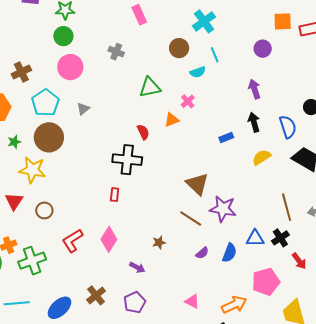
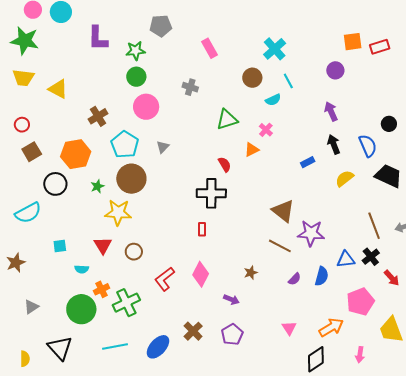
pink triangle: (192, 301) -> (289, 328), turned 35

